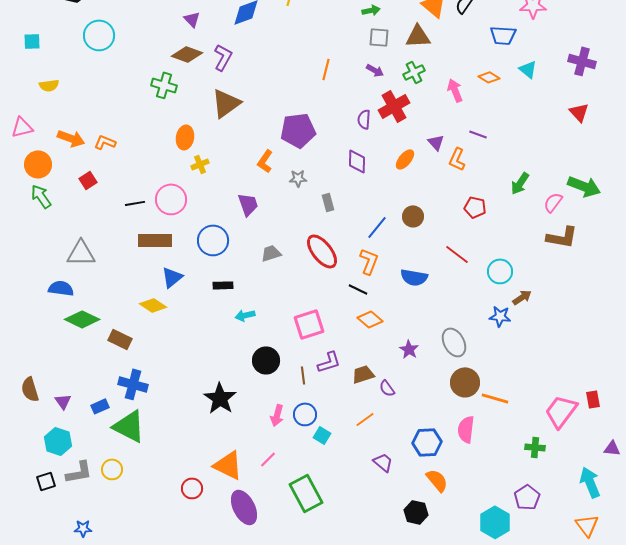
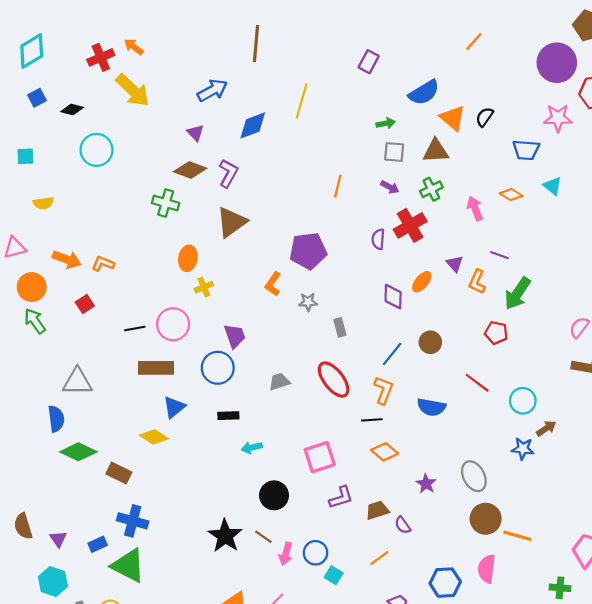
purple diamond: (357, 161) -> (393, 297), moved
green arrow: (520, 183) -> (517, 293), moved, size x1.4
purple trapezoid: (248, 204) -> (235, 336), moved
blue semicircle: (61, 288) -> (56, 419), turned 75
black line: (358, 289) -> (372, 420), turned -30
brown line: (303, 375) -> (263, 537), moved, turned -48

